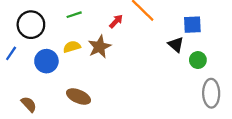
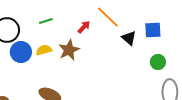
black triangle: (176, 45) -> (129, 38), moved
blue circle: (46, 61) -> (21, 52), moved

